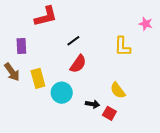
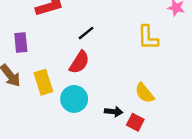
red semicircle: (78, 64) -> (79, 62), moved

